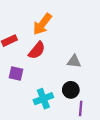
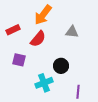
gray triangle: (74, 61) -> (72, 32), moved
black circle: (71, 90) -> (61, 66), moved

